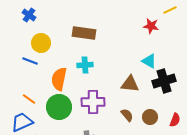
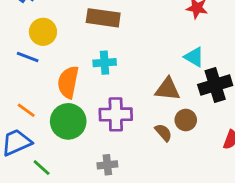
brown circle: (150, 117) -> (186, 120), moved

